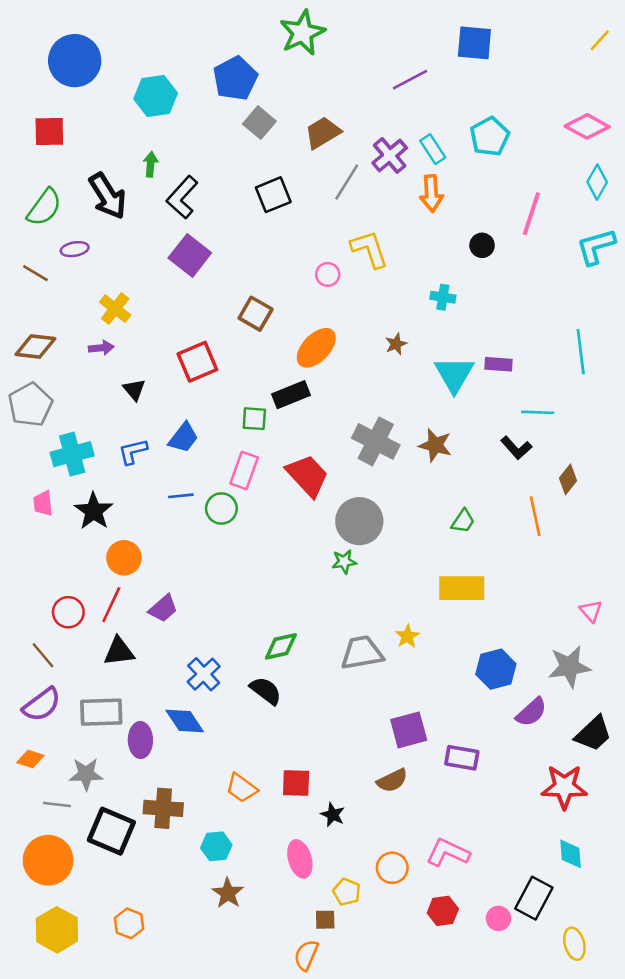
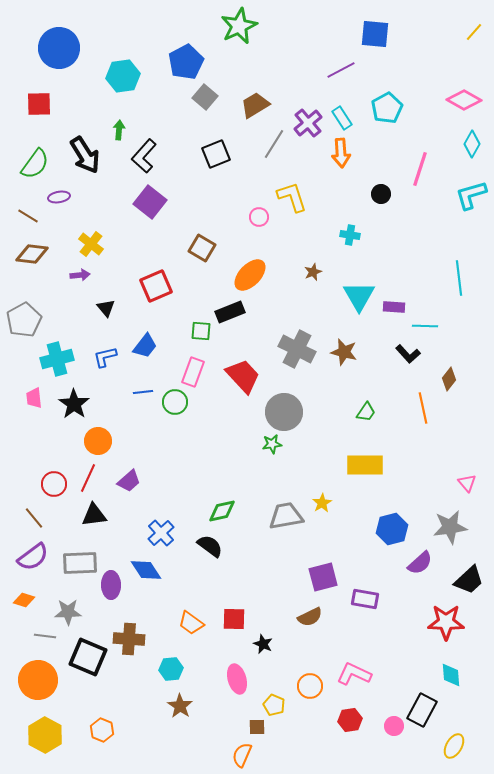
purple line: (410, 80) -> (341, 70), moved
brown diamond: (35, 347) -> (32, 254), moved
purple rectangle: (498, 364) -> (394, 307), moved
yellow ellipse: (574, 944) -> (454, 746), turned 45

